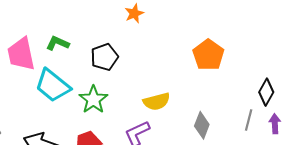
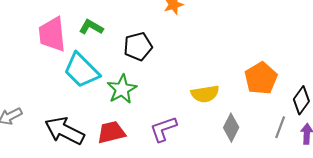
orange pentagon: (208, 55) -> (261, 78), moved
yellow semicircle: (157, 101) -> (205, 94), moved

